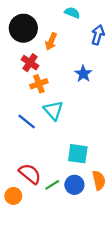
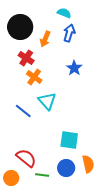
blue arrow: (98, 35) -> (69, 33), moved
orange cross: (39, 84) -> (34, 77), turned -35
green line: (52, 185) -> (42, 175), moved, turned 40

